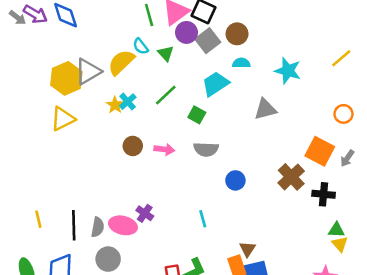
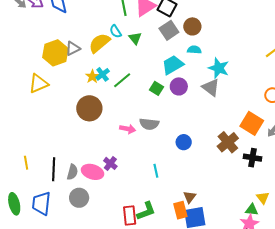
purple circle: (186, 32) -> (179, 86), moved
gray triangle: (88, 71) -> (73, 49), size x0.7
cyan star: (288, 71) -> (219, 68), moved
green line: (166, 95) -> (122, 80), moved
gray triangle: (265, 109) -> (211, 87), turned 48
yellow triangle: (63, 119) -> (38, 84), moved
brown circle: (133, 146) -> (89, 108), moved, size x1.6
pink arrow: (164, 149) -> (128, 129), moved
gray semicircle: (206, 149) -> (149, 124), moved
green triangle: (336, 230) -> (252, 210), moved

